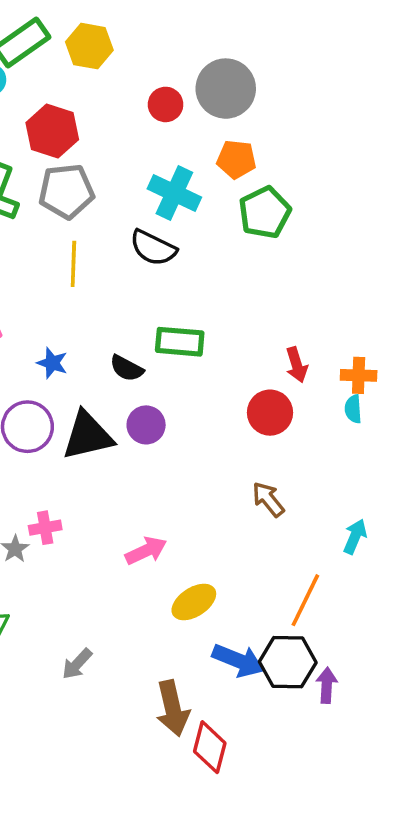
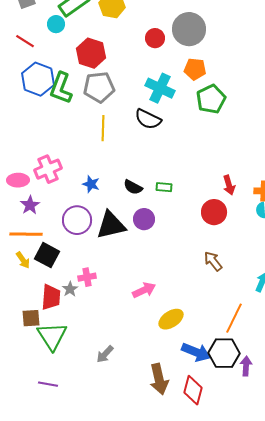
green rectangle: (180, 342) -> (164, 187), moved, size x0.6
red diamond: (210, 747) -> (193, 390), moved

